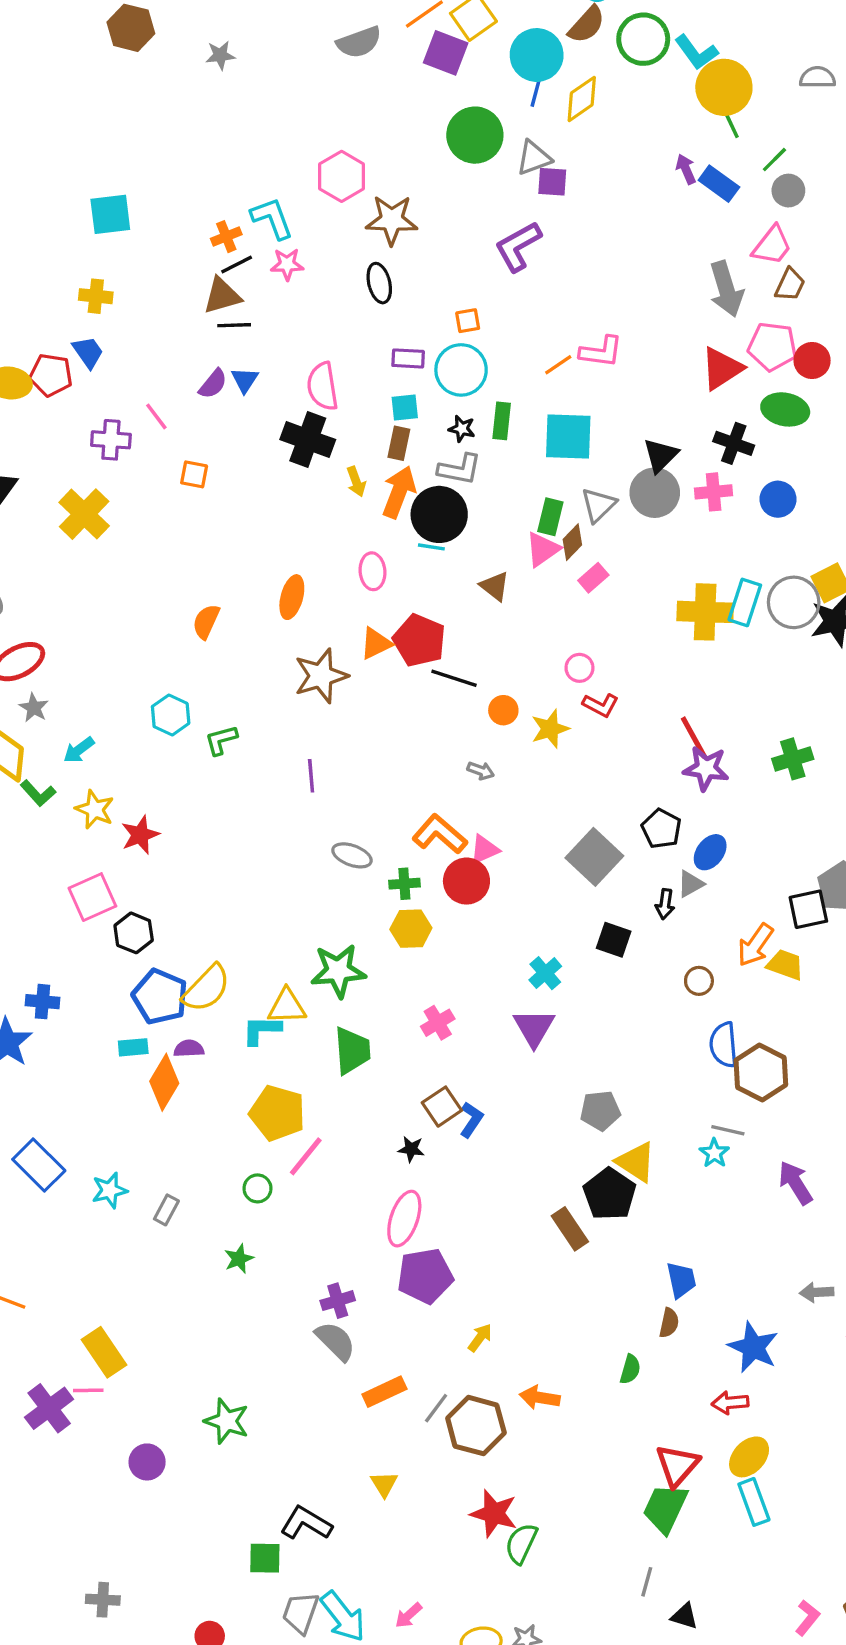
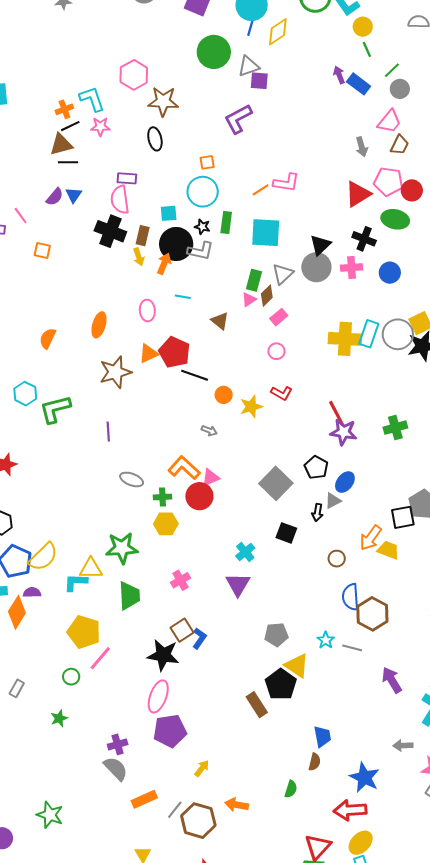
yellow circle: (724, 87) -> (363, 27), size x0.6
gray arrow: (726, 289) -> (362, 147), size x0.6
purple rectangle: (408, 358) -> (127, 178), moved
brown rectangle: (399, 443) -> (143, 236), moved
orange arrow: (399, 492) -> (164, 264), size x0.7
black circle: (439, 514) -> (176, 244), moved
pink triangle: (543, 549) -> (249, 300), size x0.7
pink circle: (579, 668) -> (276, 351), moved
green L-shape: (221, 740) -> (55, 409), size x1.6
black star: (411, 1149) -> (163, 655), size x2.0
cyan star: (714, 1153) -> (326, 640), moved
red arrow: (730, 1403) -> (350, 810), size x1.5

